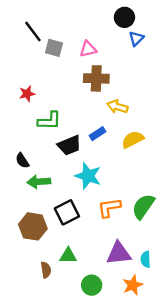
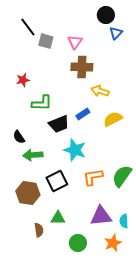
pink triangle: (88, 49) -> (75, 42), turned -42

